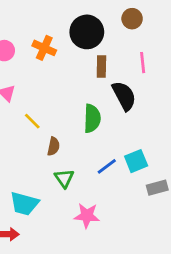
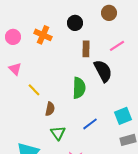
black circle: (87, 32) -> (75, 23), size x0.6
pink line: (143, 63) -> (117, 46), turned 63
cyan square: (136, 161) -> (123, 116), moved

